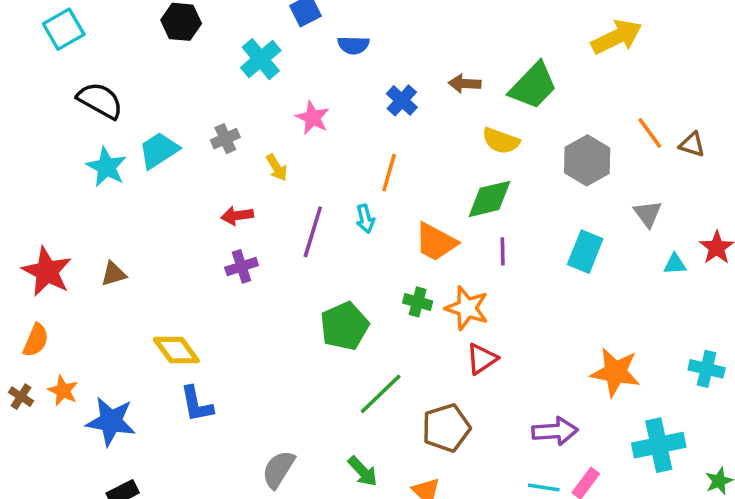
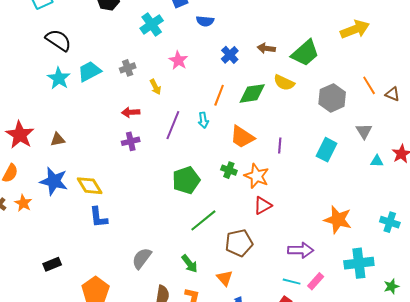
green diamond: (490, 199) -> (252, 93), moved
blue star: (111, 421) -> (54, 181), moved

